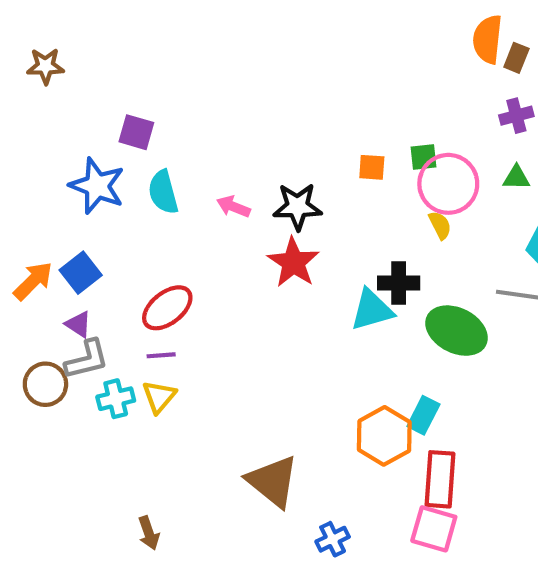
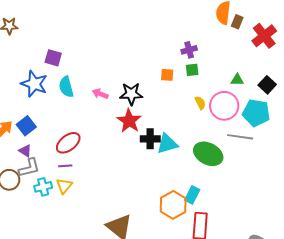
purple cross: (516, 116) -> (189, 50), moved
pink circle: (448, 184) -> (224, 106), moved
black cross: (399, 283) -> (150, 139), moved

